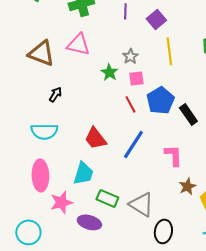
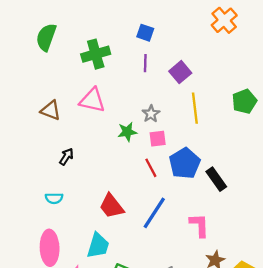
brown triangle: (41, 53) -> (51, 110), size x0.7
green star: (109, 72) -> (127, 132), turned 30
cyan semicircle: (44, 131) -> (54, 198), size x0.6

